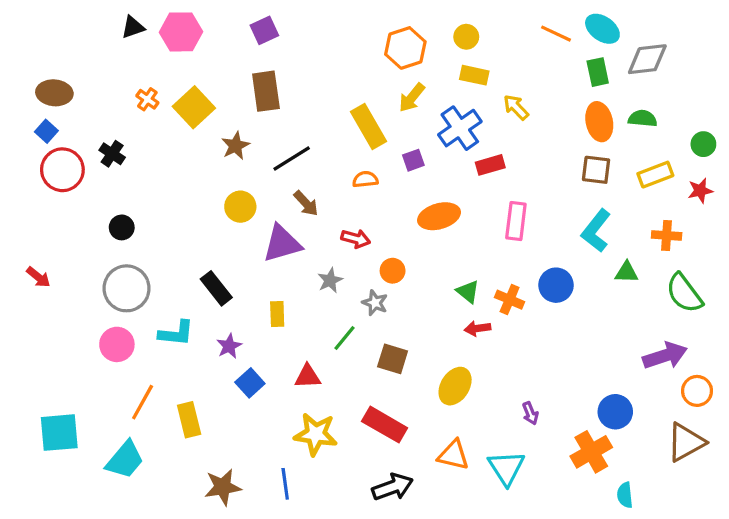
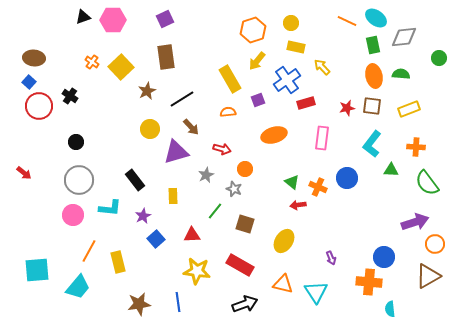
green circle: (703, 144) -> (439, 58), moved
red star: (700, 191) -> (347, 108), moved
orange cross: (591, 452) -> (369, 282), turned 35

